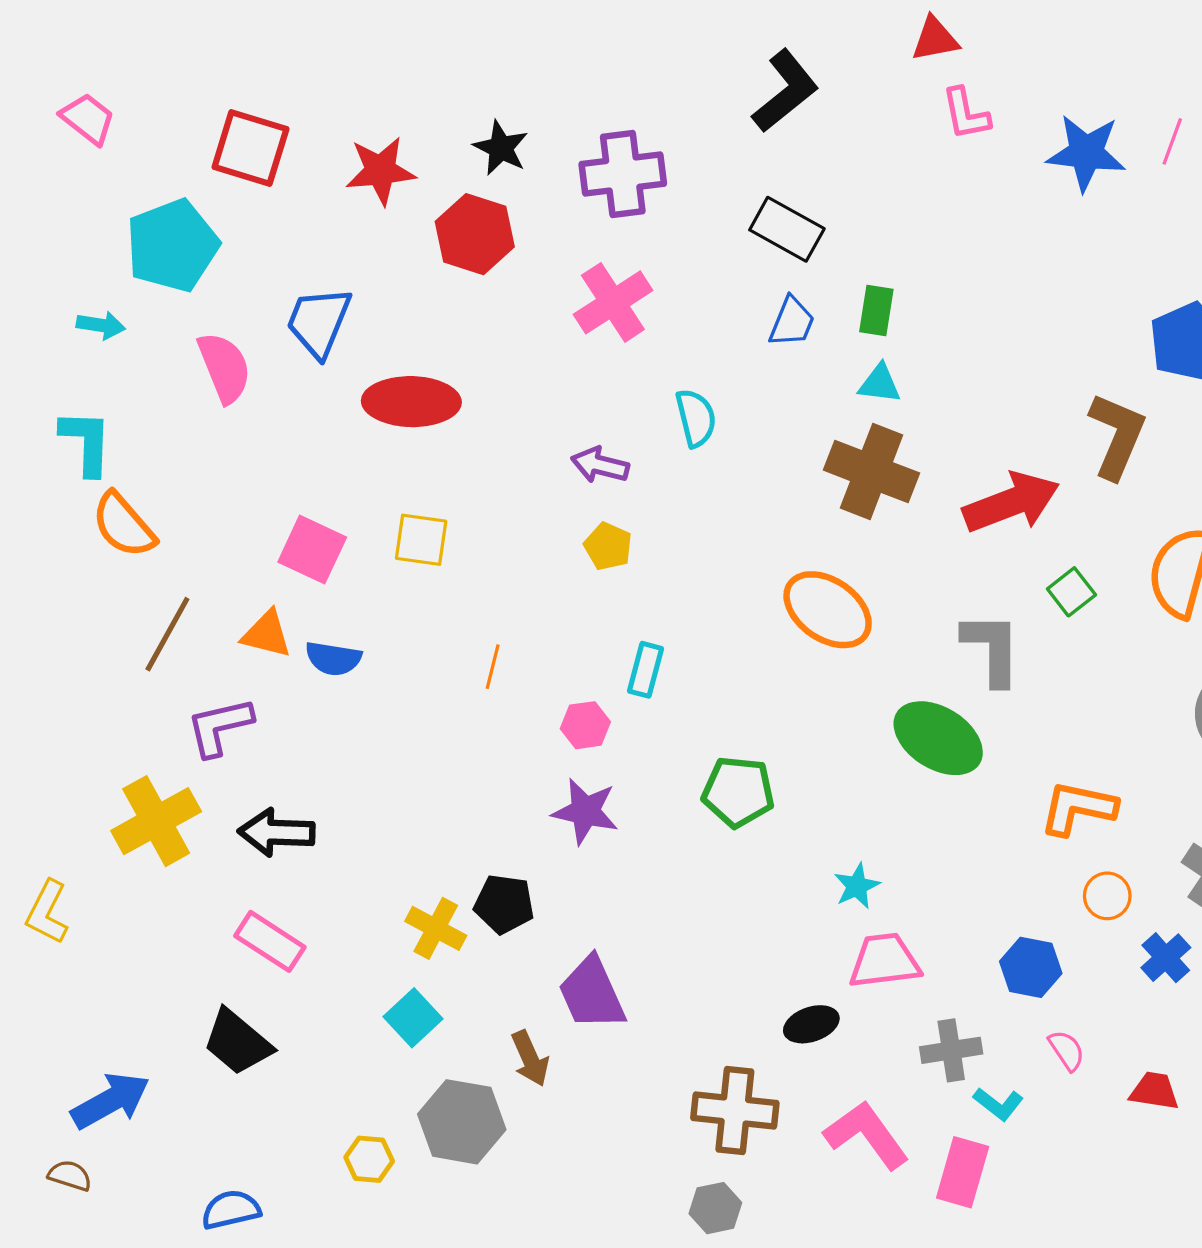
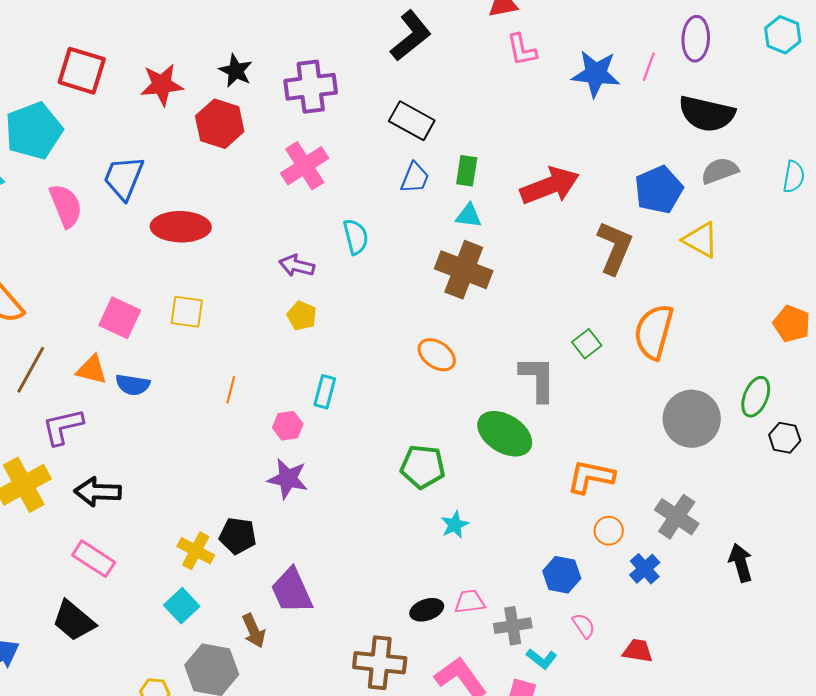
red arrow: (1011, 502) -> (550, 186), moved
orange ellipse: (828, 610) -> (437, 355), size x0.7
green pentagon: (738, 792) -> (423, 467), moved
pink trapezoid: (884, 961) -> (470, 602), moved, size x0.7

